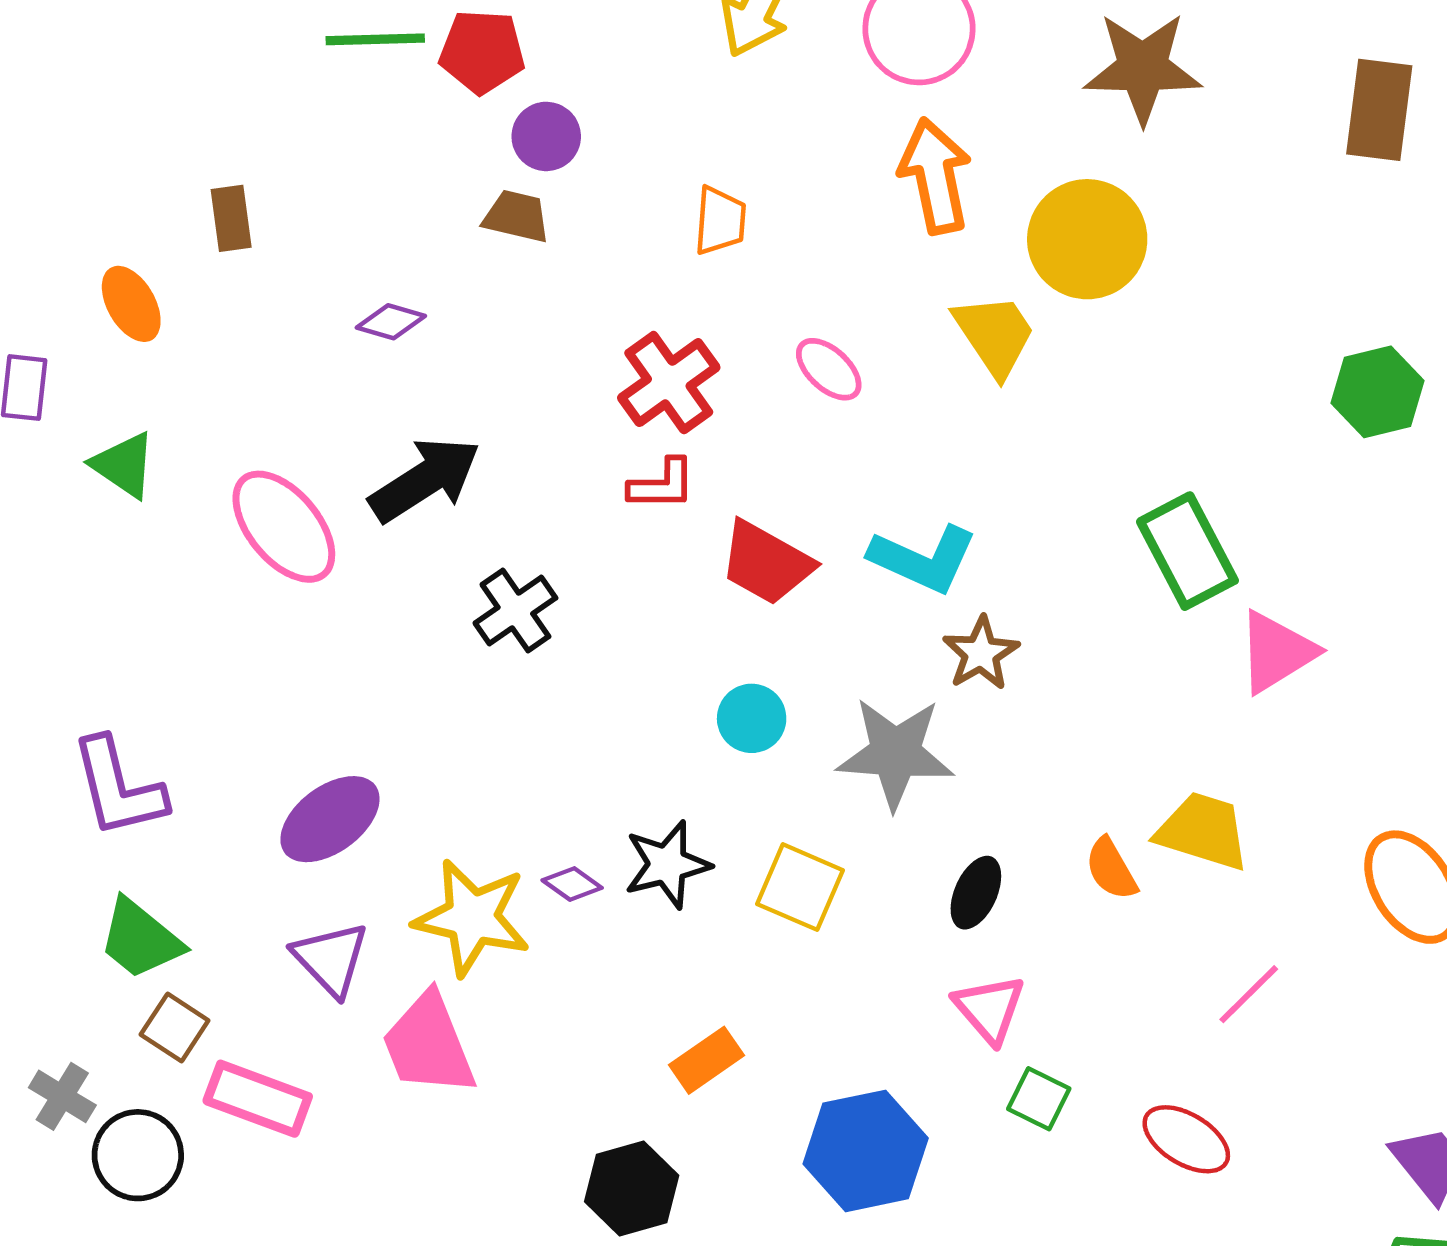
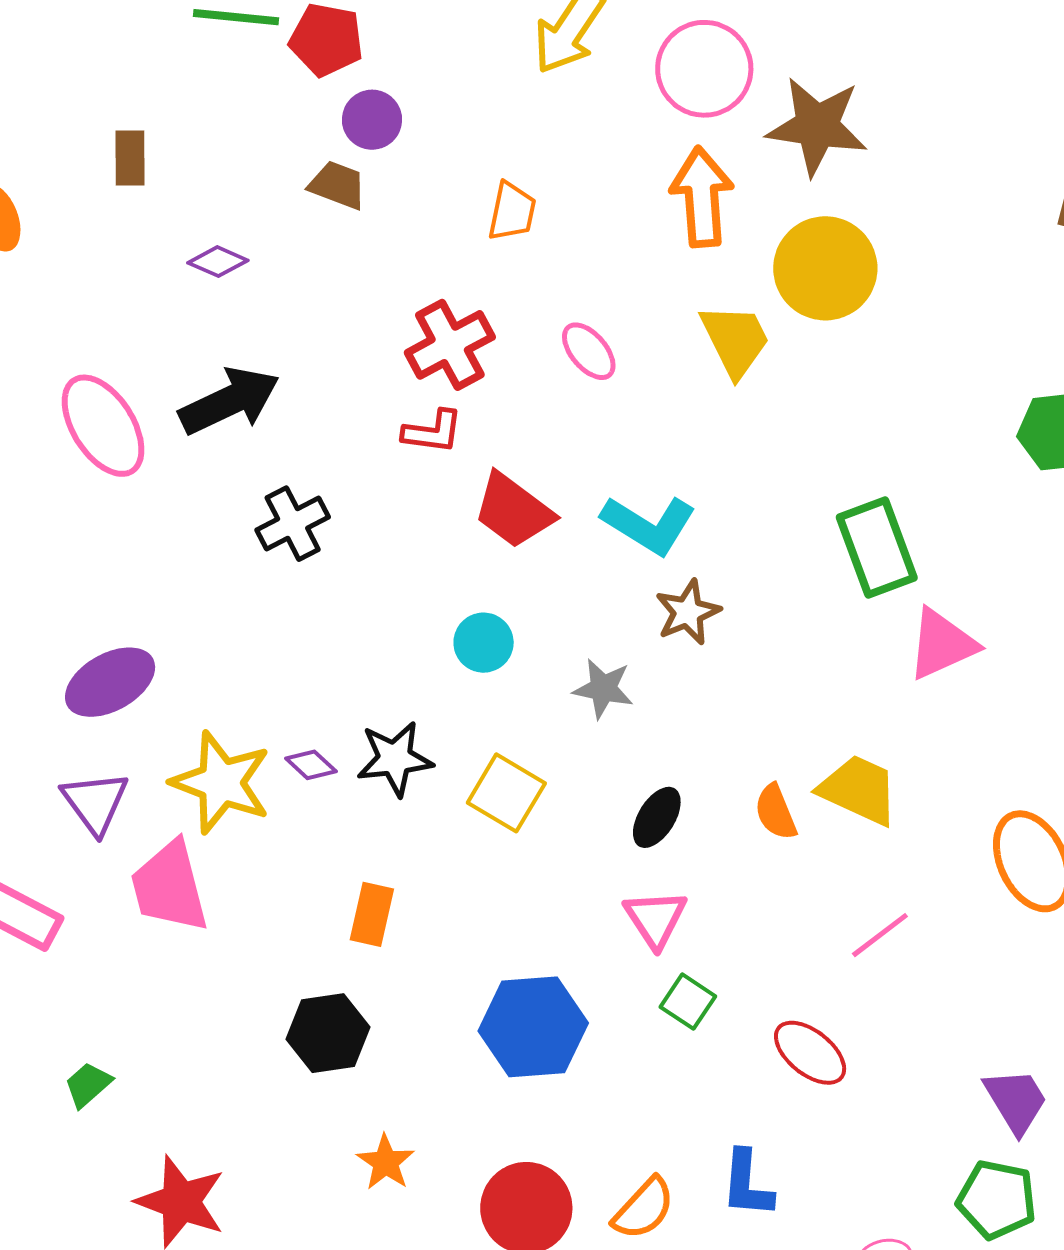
brown star: (1143, 68) -> (817, 126), moved
brown rectangle: (231, 218) -> (130, 158), moved
gray star: (895, 753) -> (603, 689), size x0.6
orange rectangle: (706, 1060) -> (372, 914), moved, turned -50

